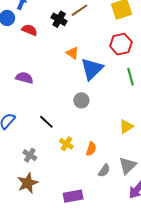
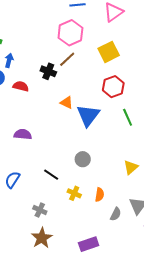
gray circle: (81, 100) -> (83, 159), moved

